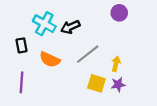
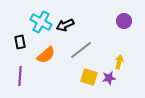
purple circle: (119, 13) -> (124, 21), moved
orange semicircle: (50, 60) -> (46, 55), turned -66
yellow arrow: (116, 64) -> (119, 62), moved

